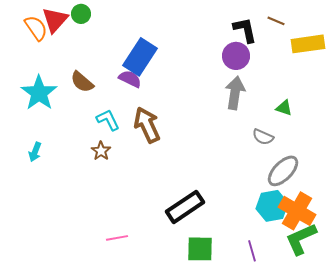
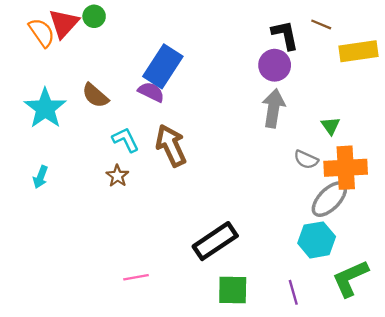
green triangle: (284, 108) -> (331, 126), turned 36
orange cross: (297, 211) -> (346, 168), moved, turned -33

